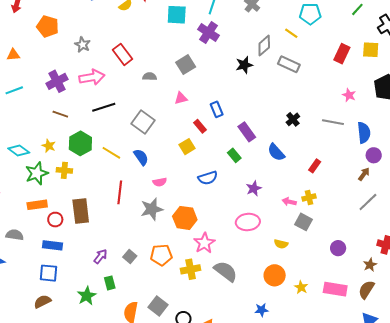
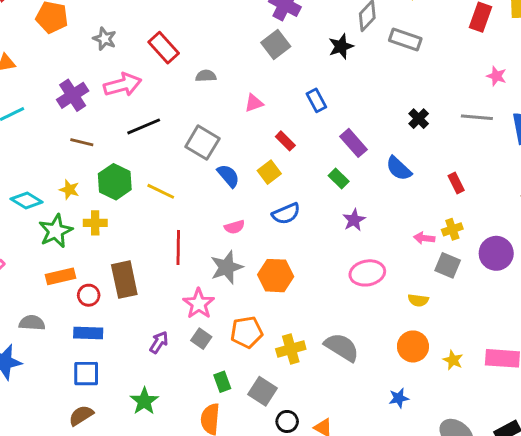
gray square: (186, 65) -> (276, 45), moved
blue rectangle: (217, 109) -> (316, 100), moved
blue semicircle: (141, 157) -> (228, 176), moved
red rectangle: (315, 166) -> (456, 183), turned -56
blue semicircle: (208, 178) -> (286, 214), moved
purple star: (254, 188) -> (354, 220), moved
pink star: (204, 243) -> (199, 304), moved
purple circle: (338, 248) -> (496, 253), moved, size x1.5
green rectangle: (110, 283) -> (222, 382), moved
gray square: (158, 306) -> (262, 391), moved

